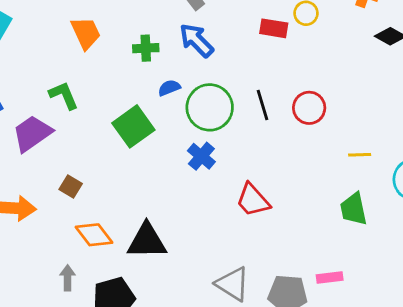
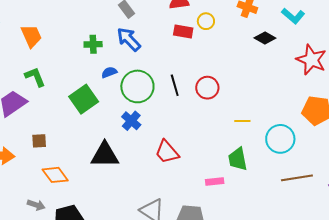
orange trapezoid: (86, 33) -> (31, 36), moved
brown square: (71, 187) -> (39, 141), turned -35
black triangle: (147, 241) -> (105, 155), moved
gray arrow: (68, 278) -> (36, 205), turned 108
pink rectangle: (330, 278) -> (215, 182), moved

